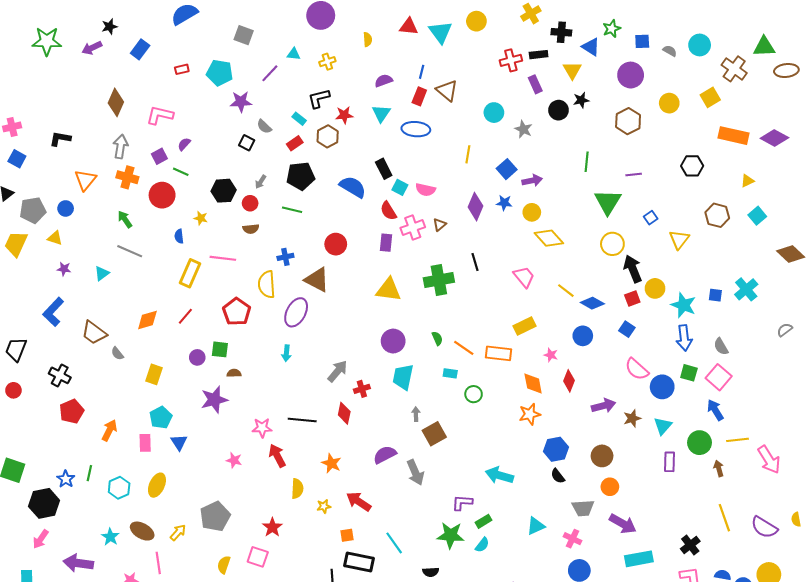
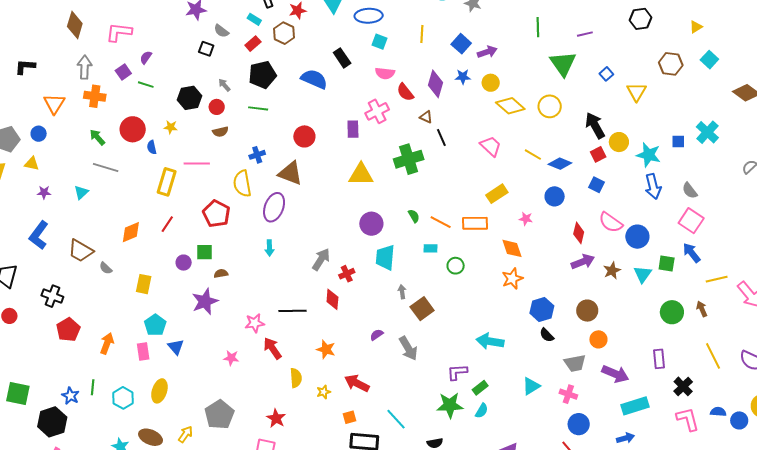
gray arrow: (261, 182) -> (224, 85), turned 112
cyan square: (400, 187) -> (379, 42), moved
red circle: (162, 195) -> (133, 129), moved
red semicircle: (388, 211) -> (405, 92), moved
brown triangle: (439, 225) -> (426, 117), moved, turned -48
yellow circle: (612, 244) -> (550, 106), moved
green square: (689, 373) -> (667, 264), moved
red diamond: (569, 381) -> (579, 233), moved
green circle: (700, 443) -> (672, 312), moved
purple semicircle: (385, 455) -> (377, 335), size x0.6
purple rectangle: (670, 462) -> (659, 359), moved

